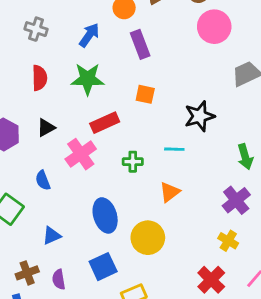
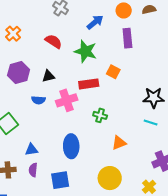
red semicircle: (39, 78) -> (53, 41), turned -72
orange square: (145, 94) -> (113, 72), moved
cyan line: (174, 149) -> (151, 122), moved
blue semicircle: (43, 180) -> (38, 100), moved, turned -80
yellow circle: (148, 238) -> (110, 178), moved
purple semicircle: (59, 280) -> (33, 170), moved

